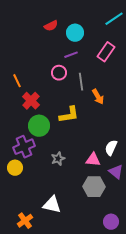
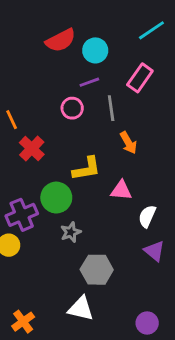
red semicircle: (51, 26) -> (61, 40), size x1.5
gray line: (81, 82) -> (111, 108), moved
green circle: (39, 126) -> (56, 198), moved
pink triangle: (93, 160) -> (121, 190), moved
gray hexagon: (94, 187) -> (97, 270), moved
white triangle: (52, 205) -> (81, 309), moved

